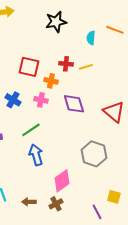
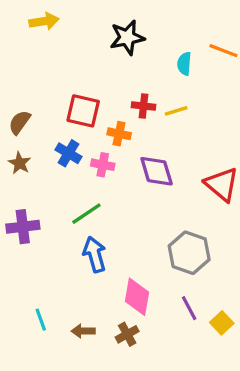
blue cross: (13, 100) -> (68, 153), moved
pink diamond: (62, 181) -> (137, 297), turned -45
yellow square: (114, 197) -> (222, 323), turned 32
purple line: (97, 212) -> (189, 308), moved

